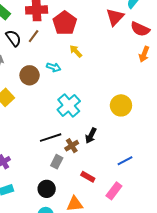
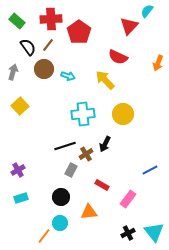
red semicircle: (140, 29) -> (118, 57), moved
yellow arrow: (76, 51) -> (105, 80), moved, size x1.5
brown circle: (30, 75) -> (44, 69), moved
cyan cross: (69, 105) -> (83, 114), turned 35
yellow circle: (121, 105) -> (123, 114), moved
blue line: (125, 161) -> (150, 170), moved

